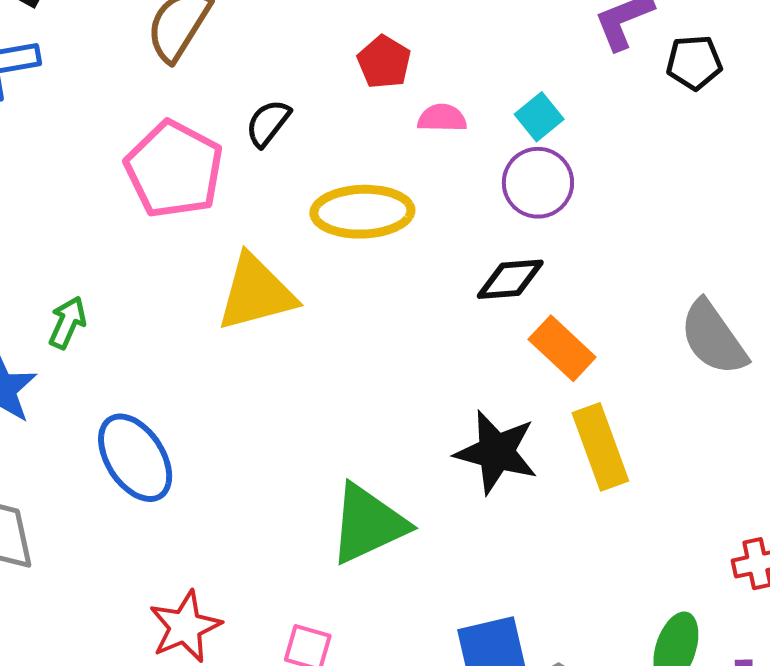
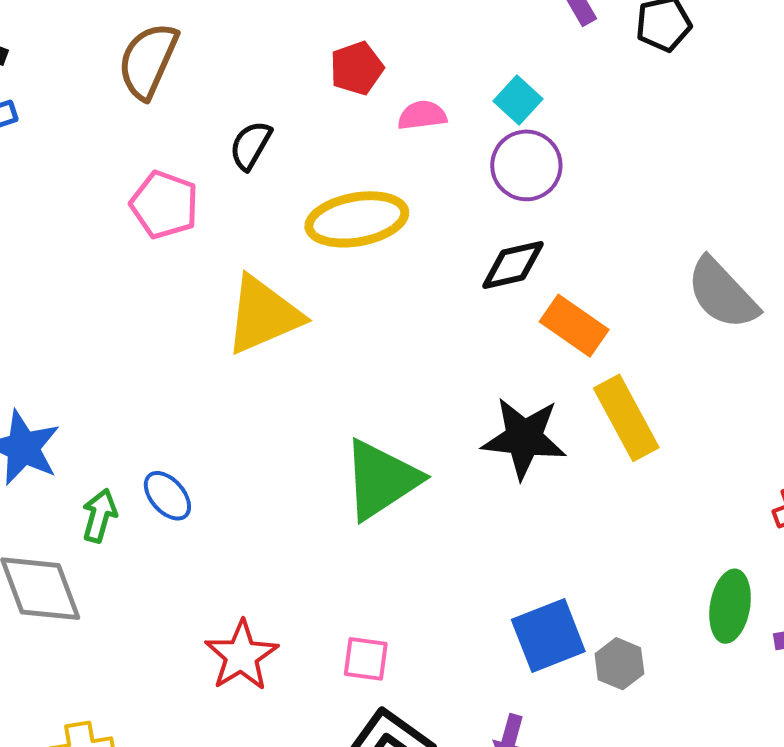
red pentagon: (384, 62) -> (357, 68), turned 30
pink pentagon: (174, 169) -> (164, 205), size x0.7
green arrow: (67, 323) -> (99, 516), moved
blue ellipse: (135, 458) -> (167, 496), size x0.6
green triangle: (368, 524) -> (381, 479), moved

